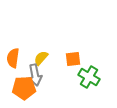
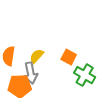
orange square: (73, 59) -> (69, 57), turned 35

